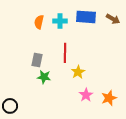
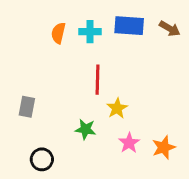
gray rectangle: (37, 60) -> (27, 107), moved
green star: (44, 77) -> (85, 129), moved
black circle: (10, 106) -> (42, 159), moved

